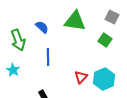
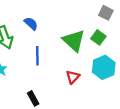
green triangle: (75, 21) -> (74, 41), moved, turned 35
cyan hexagon: (104, 79) -> (104, 67), moved

